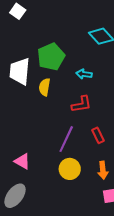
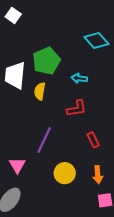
purple line: (66, 139) -> (44, 140), moved
pink triangle: (22, 161) -> (17, 165), turned 30

